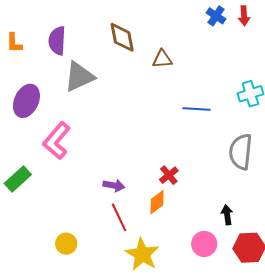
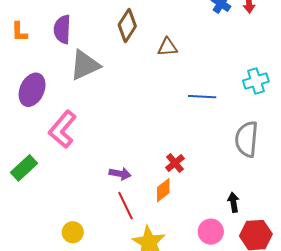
brown diamond: (122, 37) -> (127, 26), turned 44

